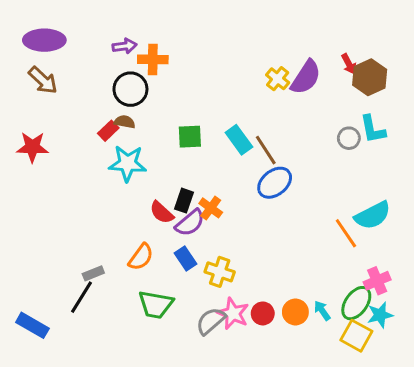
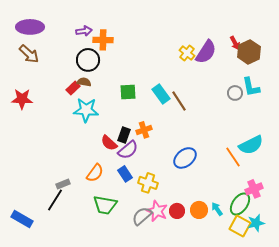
blue ellipse: (275, 183) -> (185, 158), moved
orange cross: (211, 208) -> (144, 130), moved, turned 35
cyan star: (380, 315) -> (256, 223), moved

